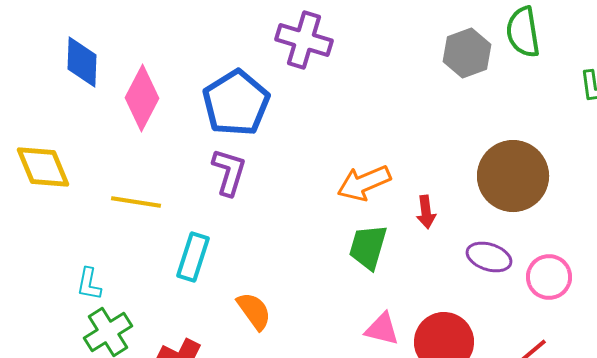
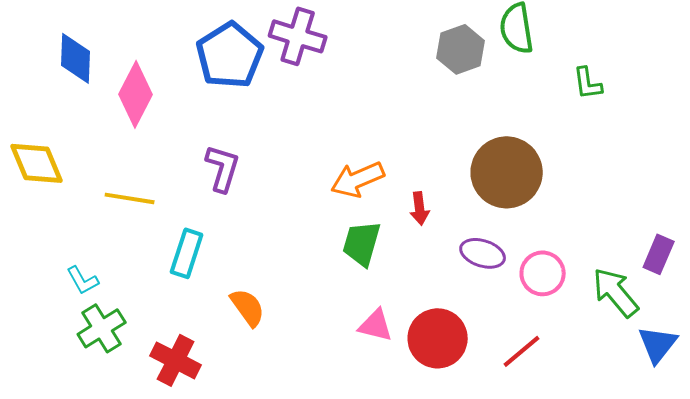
blue pentagon: (236, 103) -> (230, 55), moved
cyan L-shape: (89, 284) -> (83, 280), turned -40

